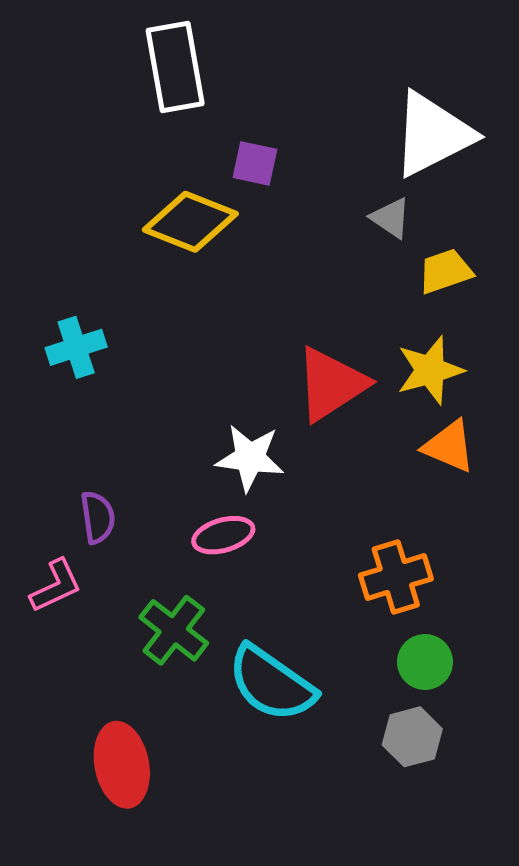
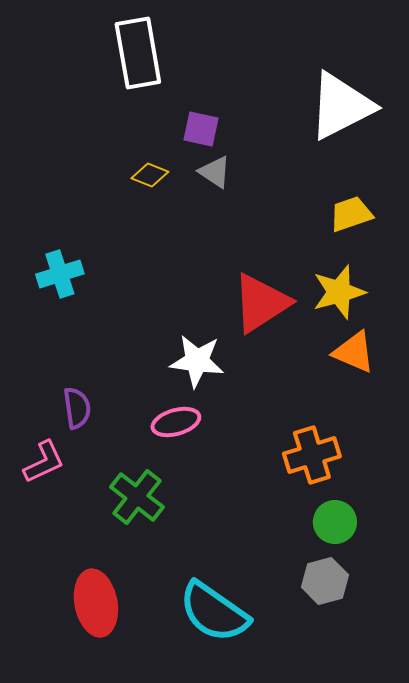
gray triangle: (391, 218) -> (215, 172), moved
yellow diamond: (190, 222) -> (150, 175), size x0.5
cyan semicircle: (271, 684) -> (214, 612), moved

